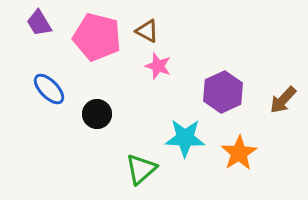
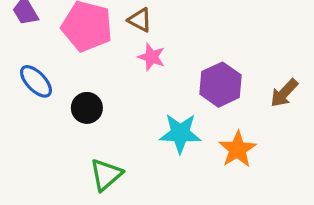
green triangle: (141, 169) -> (106, 175), moved

